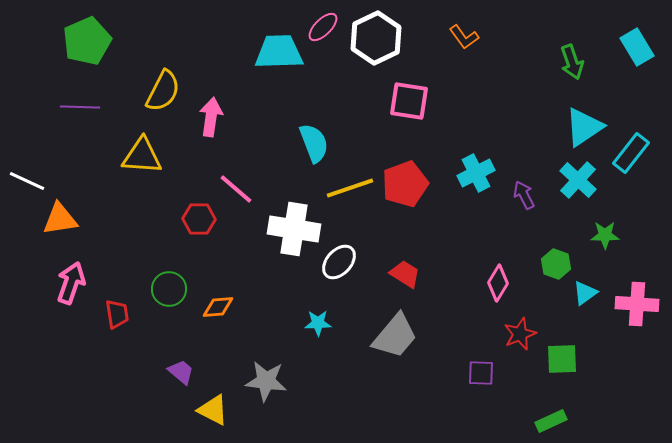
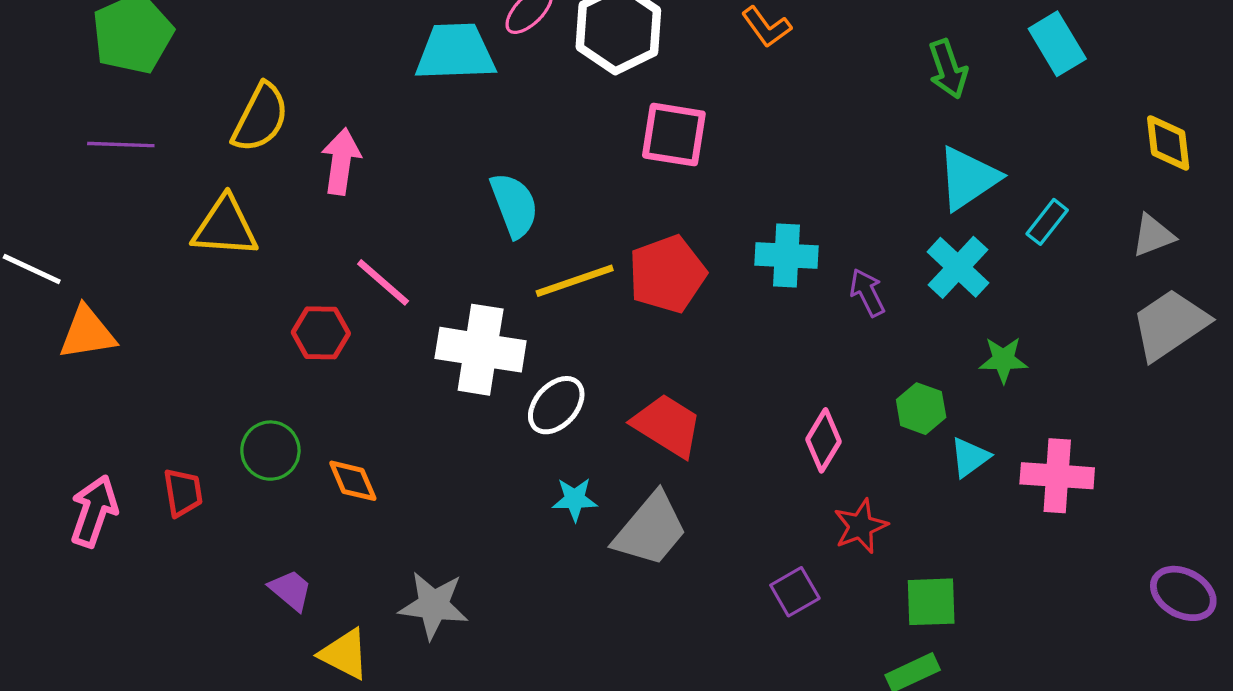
cyan rectangle: (631, 153) -> (1047, 222), size x0.7
cyan cross: (476, 173) -> (787, 256), turned 30
red trapezoid: (405, 274) -> (667, 425), size x1.4
pink arrow: (71, 283) -> (94, 511), moved
orange diamond: (218, 307) -> (353, 481), turned 72
cyan star: (318, 323) -> (575, 499), moved
green square: (562, 359) -> (931, 602), moved
purple square: (481, 373) -> (795, 592), turned -32

